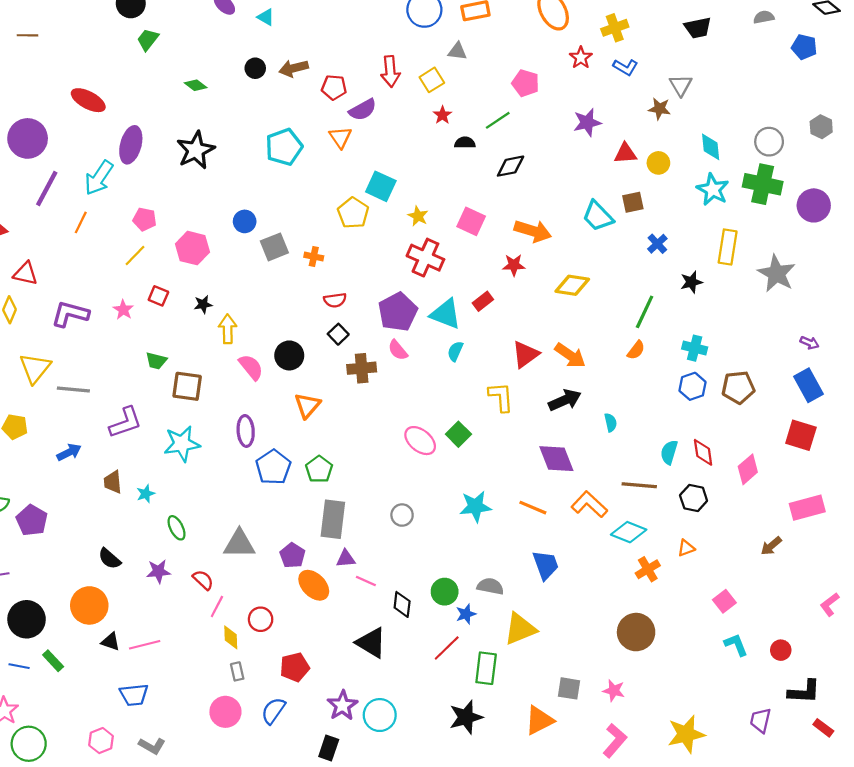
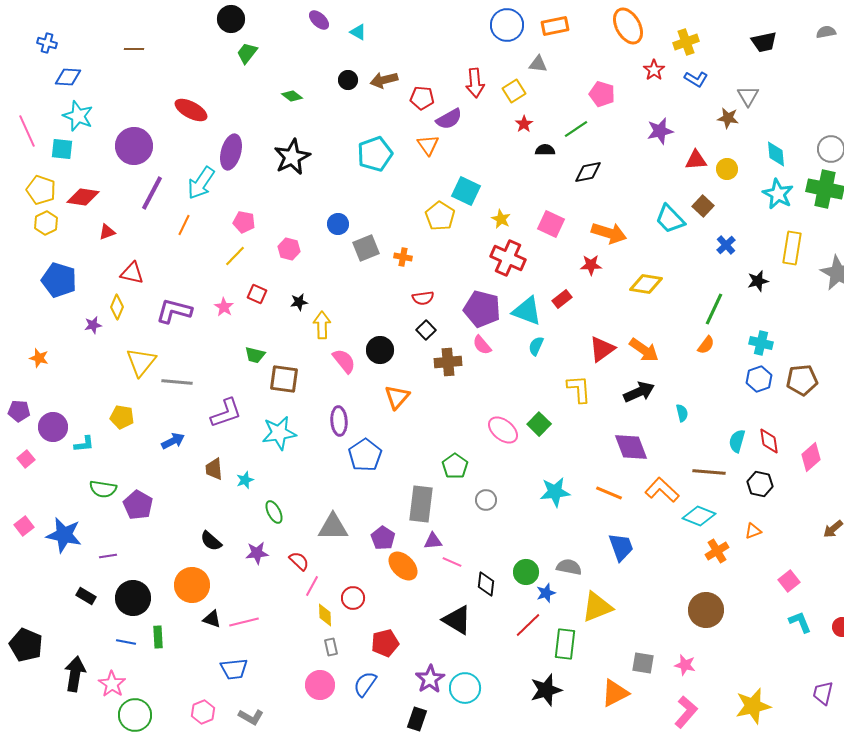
brown square: (633, 202) -> (703, 206), turned -35
pink hexagon: (192, 248) -> (289, 249), size x0.7
purple pentagon: (398, 312) -> (482, 309), turned -30
green pentagon: (319, 469) -> (455, 466), moved
green rectangle: (53, 661) -> (158, 637), turned 40

